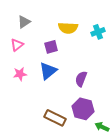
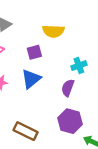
cyan cross: (98, 32) -> (79, 66), moved
brown rectangle: (55, 118) -> (26, 131), moved

